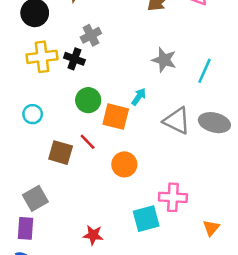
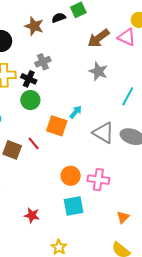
gray star: (164, 60) -> (98, 71), moved
green circle: (88, 100) -> (30, 100), moved
orange circle: (124, 164) -> (71, 176), moved
pink cross: (173, 197) -> (98, 180), moved

